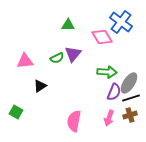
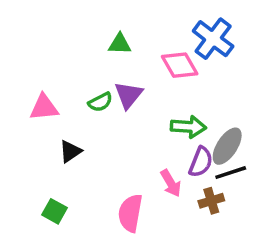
green square: (16, 112) -> (55, 211), moved
brown cross: (130, 115) -> (211, 201), moved
pink arrow: (109, 118) -> (171, 183), moved, turned -49

